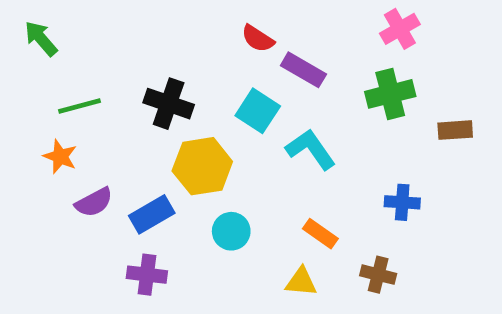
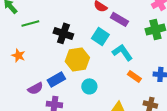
green line: (79, 106) -> (30, 23), moved
purple semicircle: (94, 202) -> (35, 88), moved
orange rectangle: (320, 234) -> (134, 76), moved

